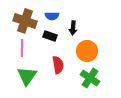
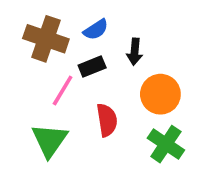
blue semicircle: (52, 16) -> (96, 30), turned -32
black rectangle: (50, 36) -> (92, 66), turned -40
pink line: (22, 48) -> (63, 90), moved, turned 30

